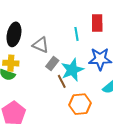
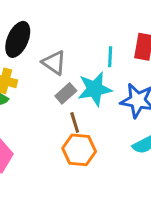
cyan star: (72, 70) -> (95, 89), moved
orange hexagon: (80, 104) -> (79, 150), moved

